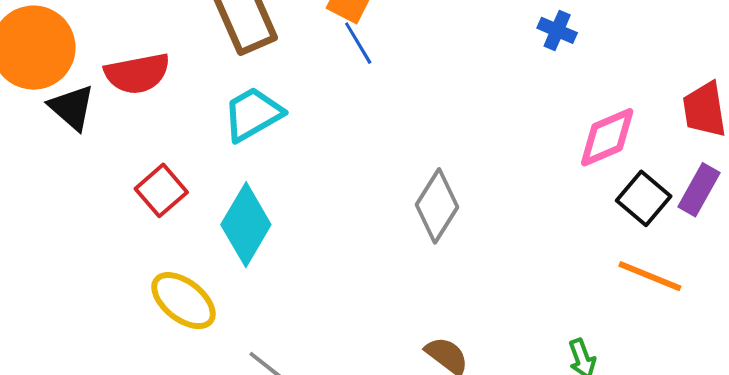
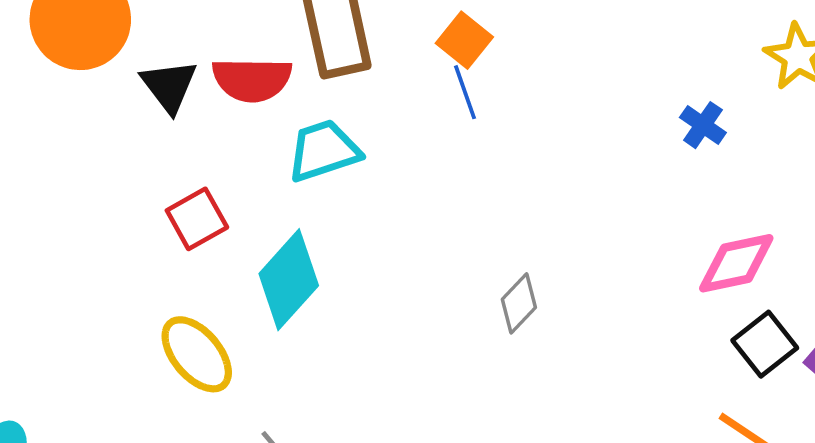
red semicircle: (137, 73) -> (252, 79), moved
black triangle: (72, 107) -> (169, 86), moved
gray diamond: (437, 206) -> (519, 303), size x0.7

